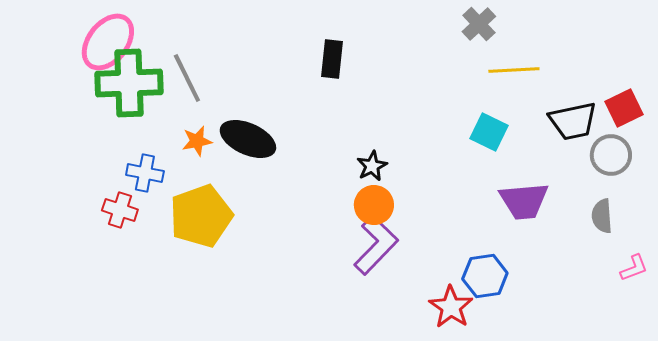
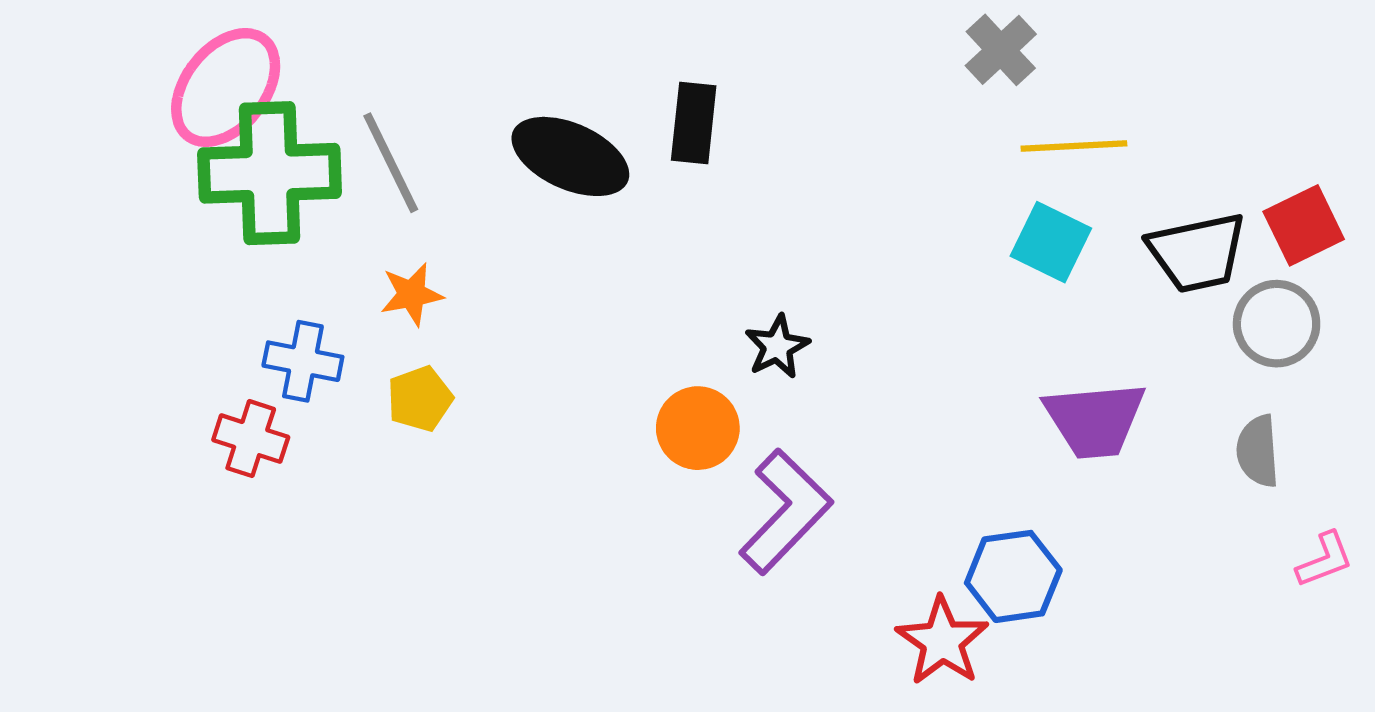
cyan square: (489, 132) -> (1051, 242), moved
black ellipse: (248, 139) -> (570, 156), moved
orange circle: (374, 205) -> (698, 428), moved
yellow pentagon: (201, 216) -> (420, 399), moved, size x0.5

